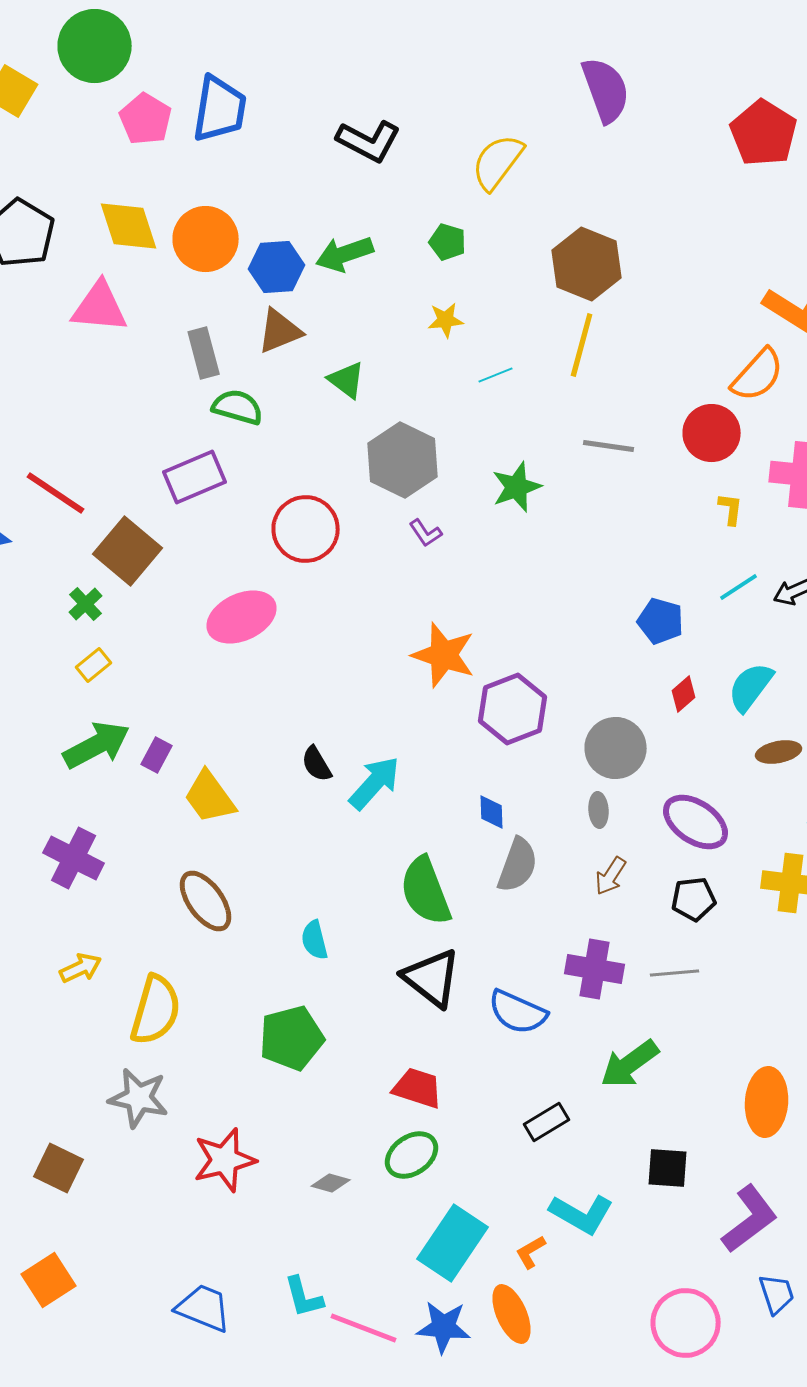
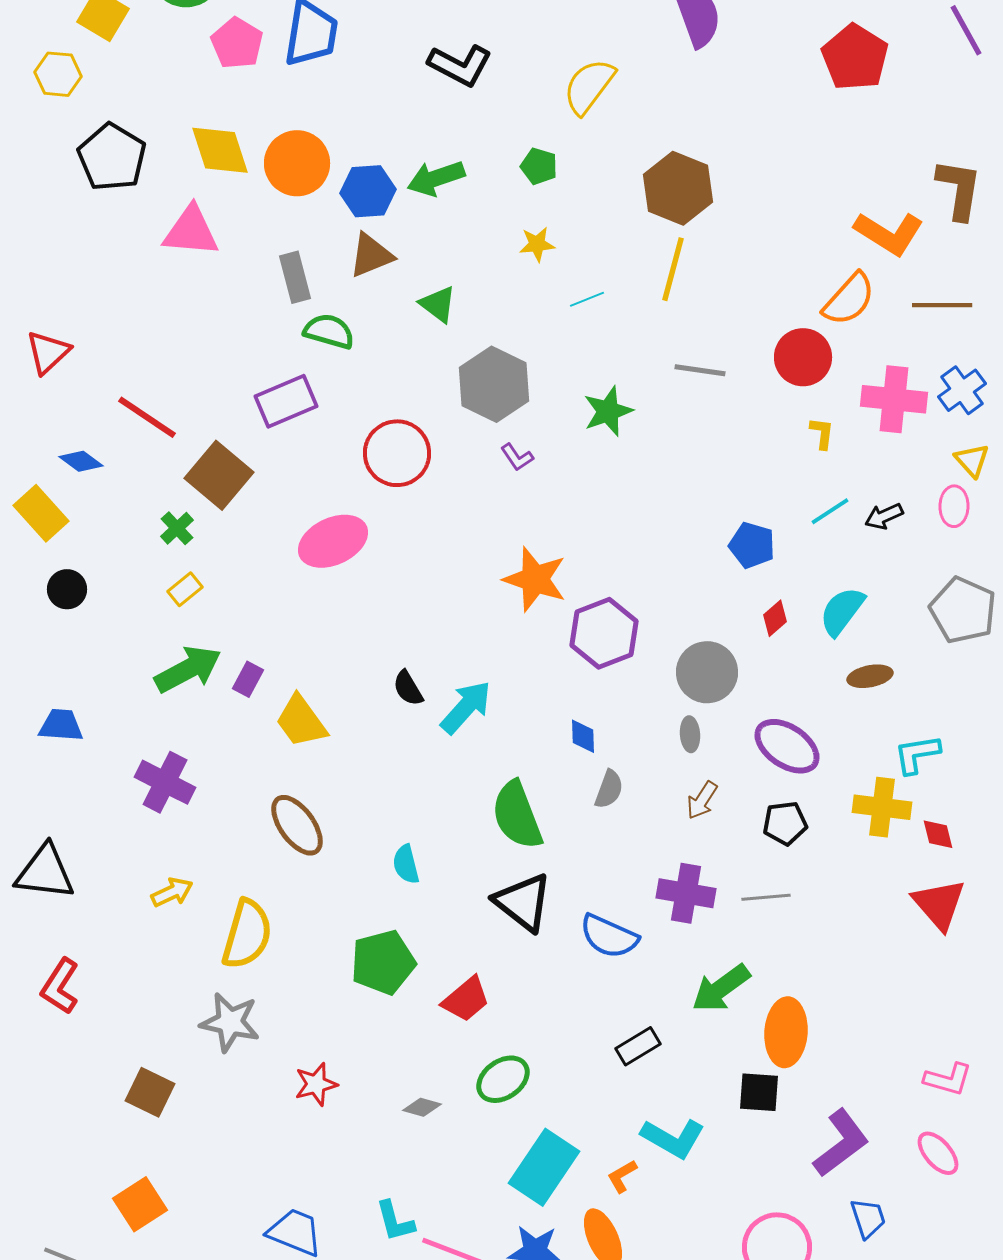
gray semicircle: (518, 865) -> (609, 789), size x0.7
red trapezoid: (418, 1088) -> (466, 999), moved, turned 122
orange ellipse: (767, 1102) -> (786, 1032), moved
red star: (225, 1160) -> (316, 1084), size x0.7

